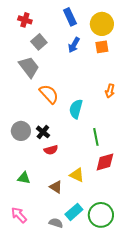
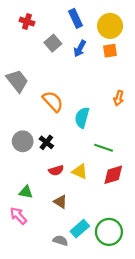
gray square: (39, 42) -> (53, 43), moved
gray trapezoid: (29, 67) -> (17, 81), moved
green line: (96, 137) -> (104, 148), turned -60
red semicircle: (51, 150) -> (56, 170), moved
yellow triangle: (77, 175) -> (80, 172), moved
pink arrow: (19, 215) -> (18, 216), moved

